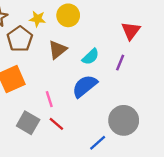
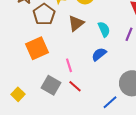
cyan semicircle: (91, 57) -> (104, 29), turned -70
blue semicircle: (85, 86) -> (99, 54), size x0.7

